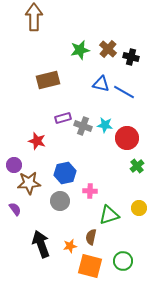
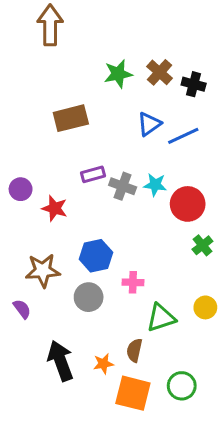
blue triangle: (101, 84) -> (149, 124), turned -48
blue line: (124, 92) -> (183, 136), turned -55
purple circle: (14, 165) -> (21, 189), moved

